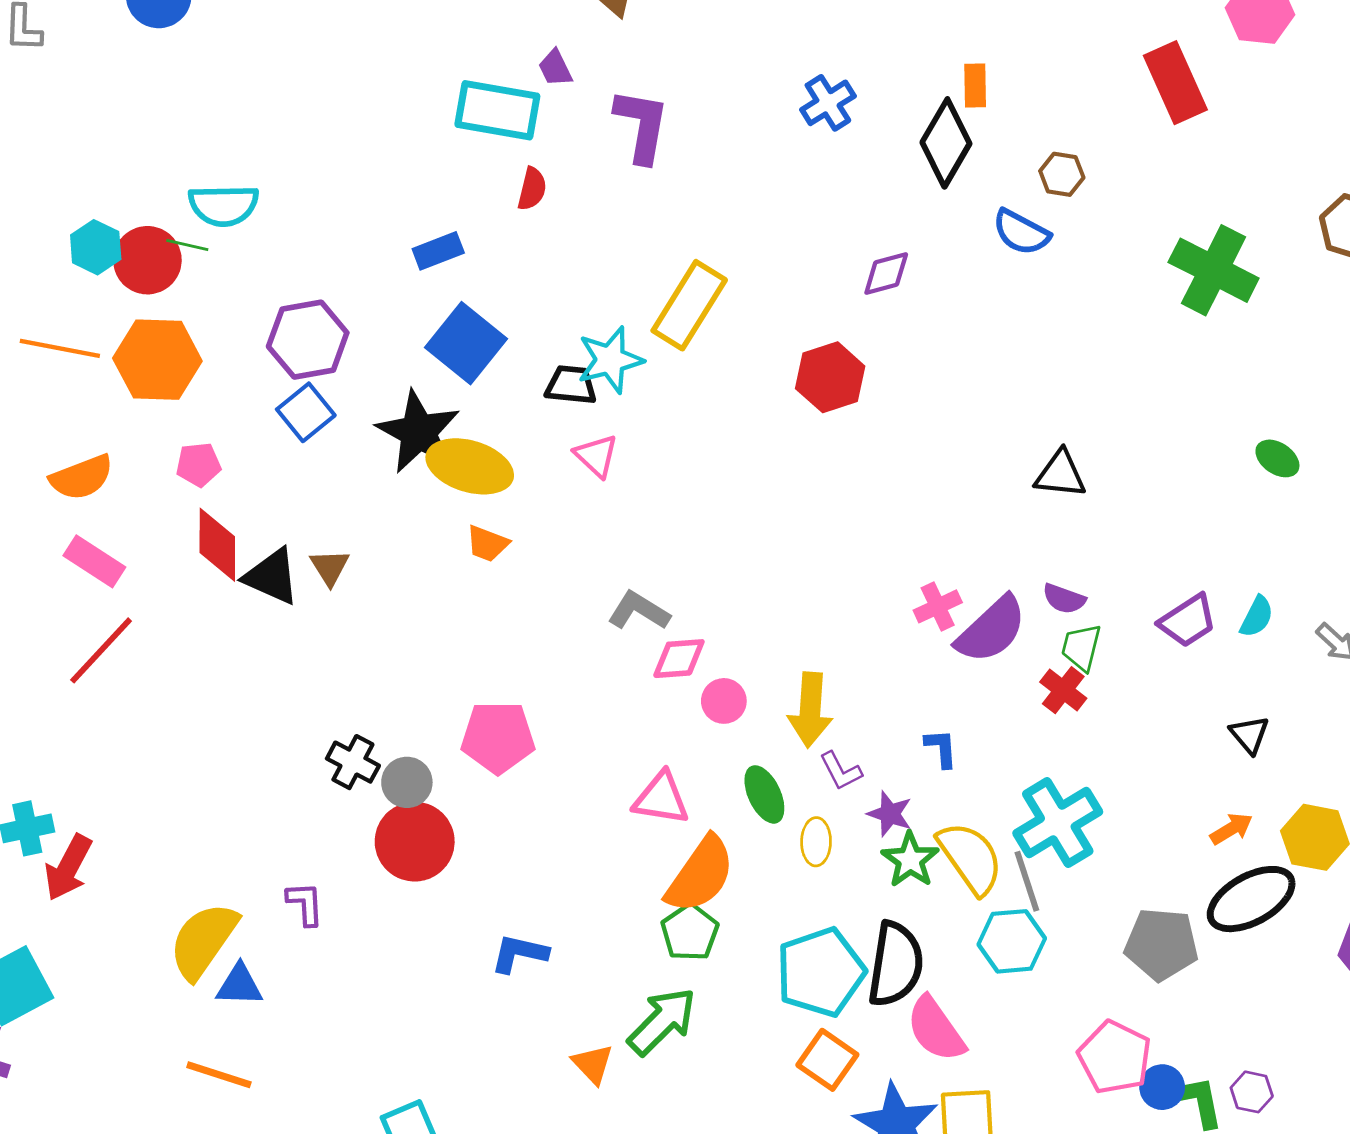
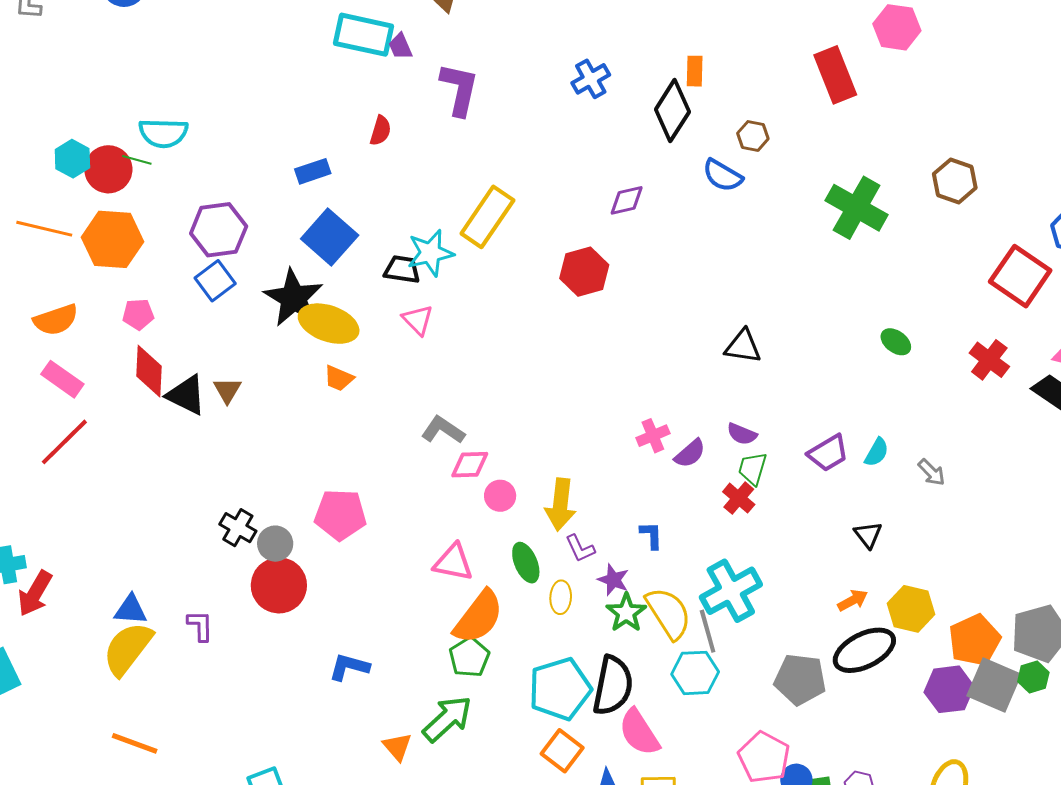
cyan rectangle: (497, 110) -> (364, 35), moved
purple semicircle: (991, 630) -> (690, 454), size x0.6
blue triangle: (240, 985) -> (131, 610), moved

